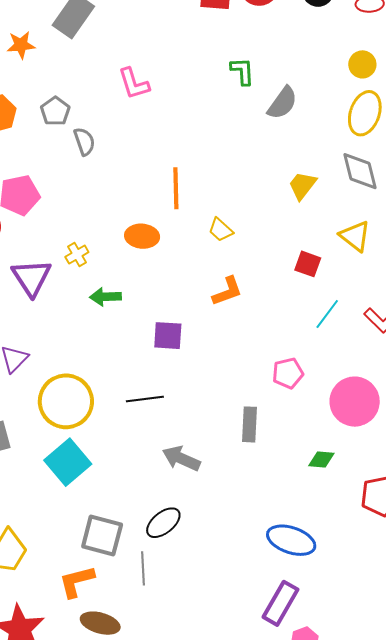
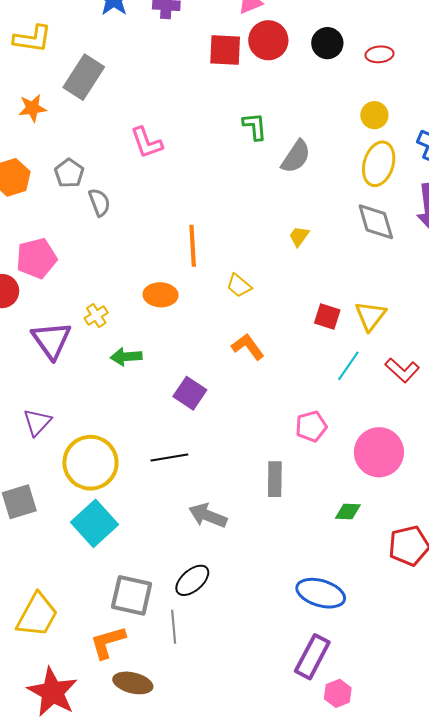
yellow trapezoid: (302, 185) -> (299, 236), moved, size x0.7
yellow triangle: (355, 236) -> (370, 316), moved, turned 32
orange L-shape: (227, 291) -> (248, 347), turned -104
purple square: (168, 336) -> (190, 393), turned 32

